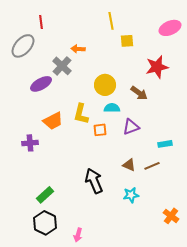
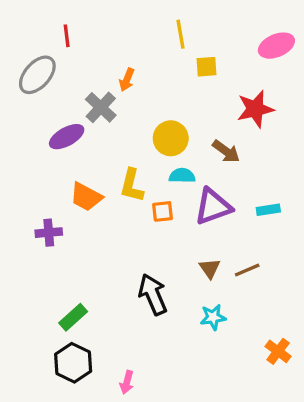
orange arrow: (78, 49) -> (127, 80), turned -72
orange trapezoid: (53, 121) -> (86, 197), turned 55
purple triangle: (131, 127) -> (213, 207), size x1.4
cyan rectangle: (165, 144) -> (268, 210), moved
brown triangle: (129, 165) -> (210, 268), turned 32

